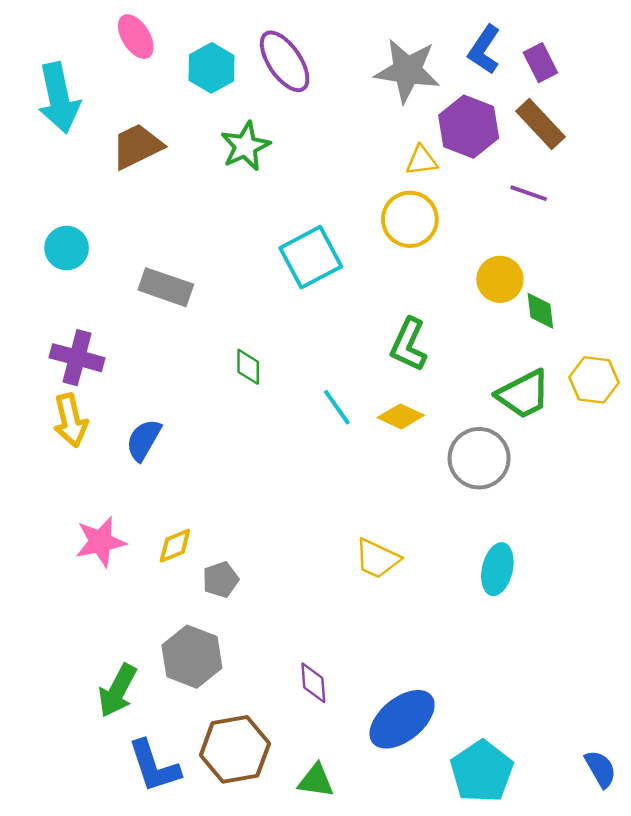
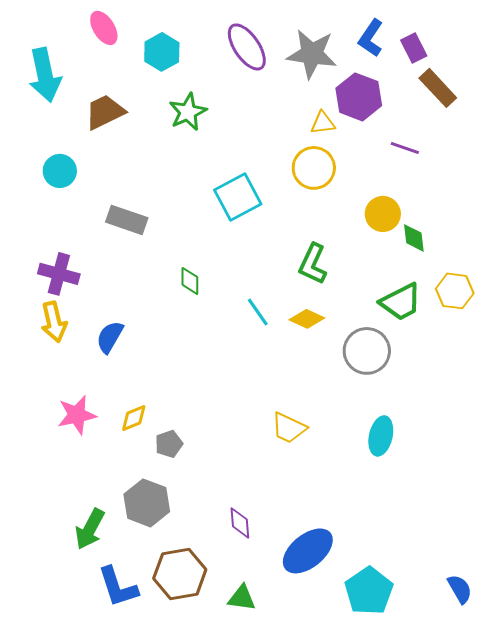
purple ellipse: (285, 61) -> (247, 47), moved
brown rectangle: (540, 124) -> (438, 88), moved
cyan circle: (67, 248) -> (60, 171), moved

